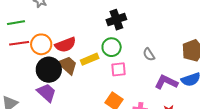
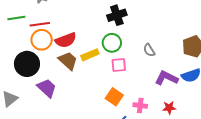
red line: (19, 43) -> (40, 24), moved
black circle: (49, 70) -> (27, 64), moved

